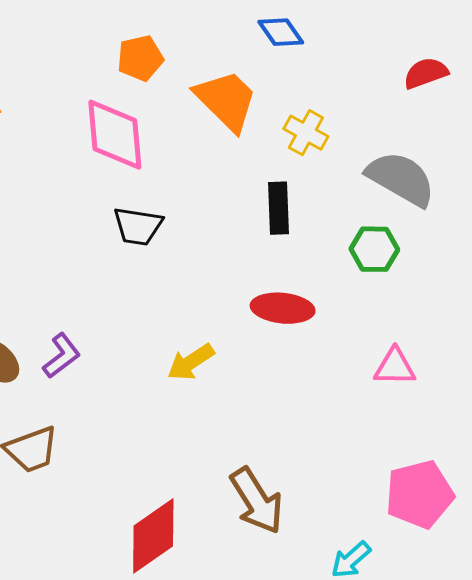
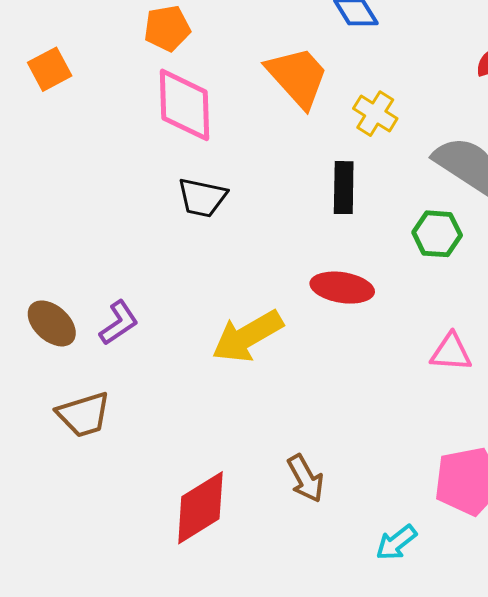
orange pentagon: (140, 58) -> (167, 28), moved
yellow arrow: (191, 362) -> (247, 336), size x1.5
brown arrow: (257, 501) -> (305, 478), size x0.7

